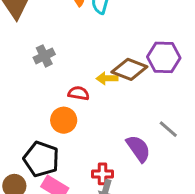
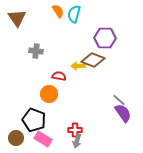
gray cross: (44, 56) -> (36, 51), turned 32
purple hexagon: (164, 57) -> (105, 38), moved
purple semicircle: (138, 149) -> (123, 113), moved

